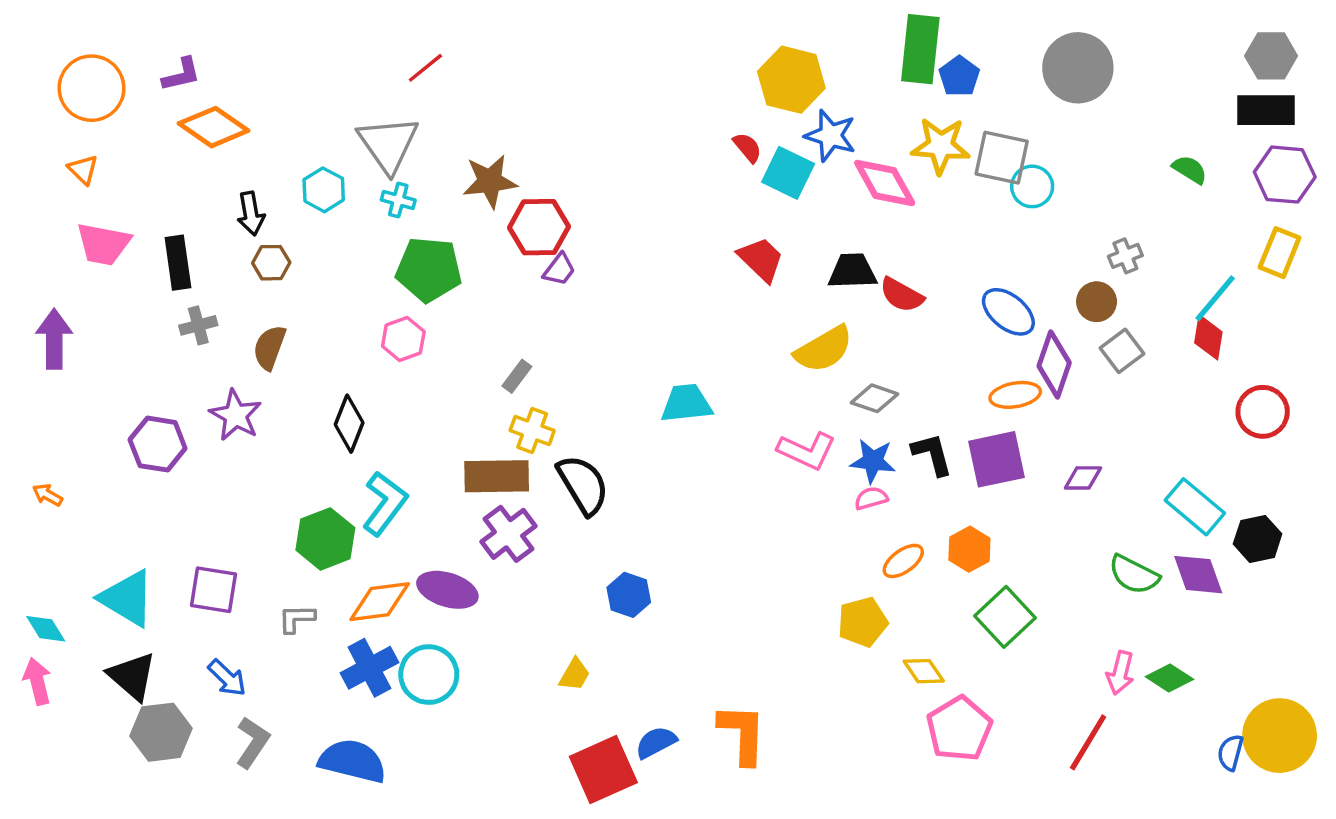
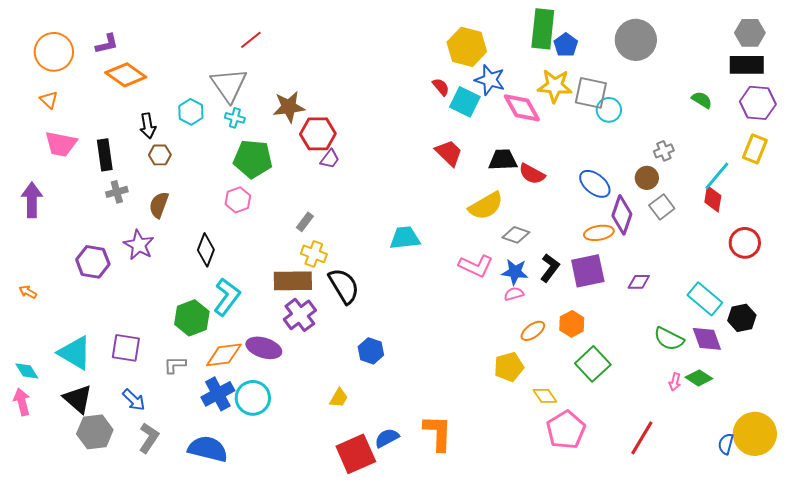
black L-shape: (932, 454) -> (550, 268), turned 52
pink arrow: (1120, 673) -> (675, 382), moved, size x0.7
green diamond: (1169, 678) -> (699, 378), moved

